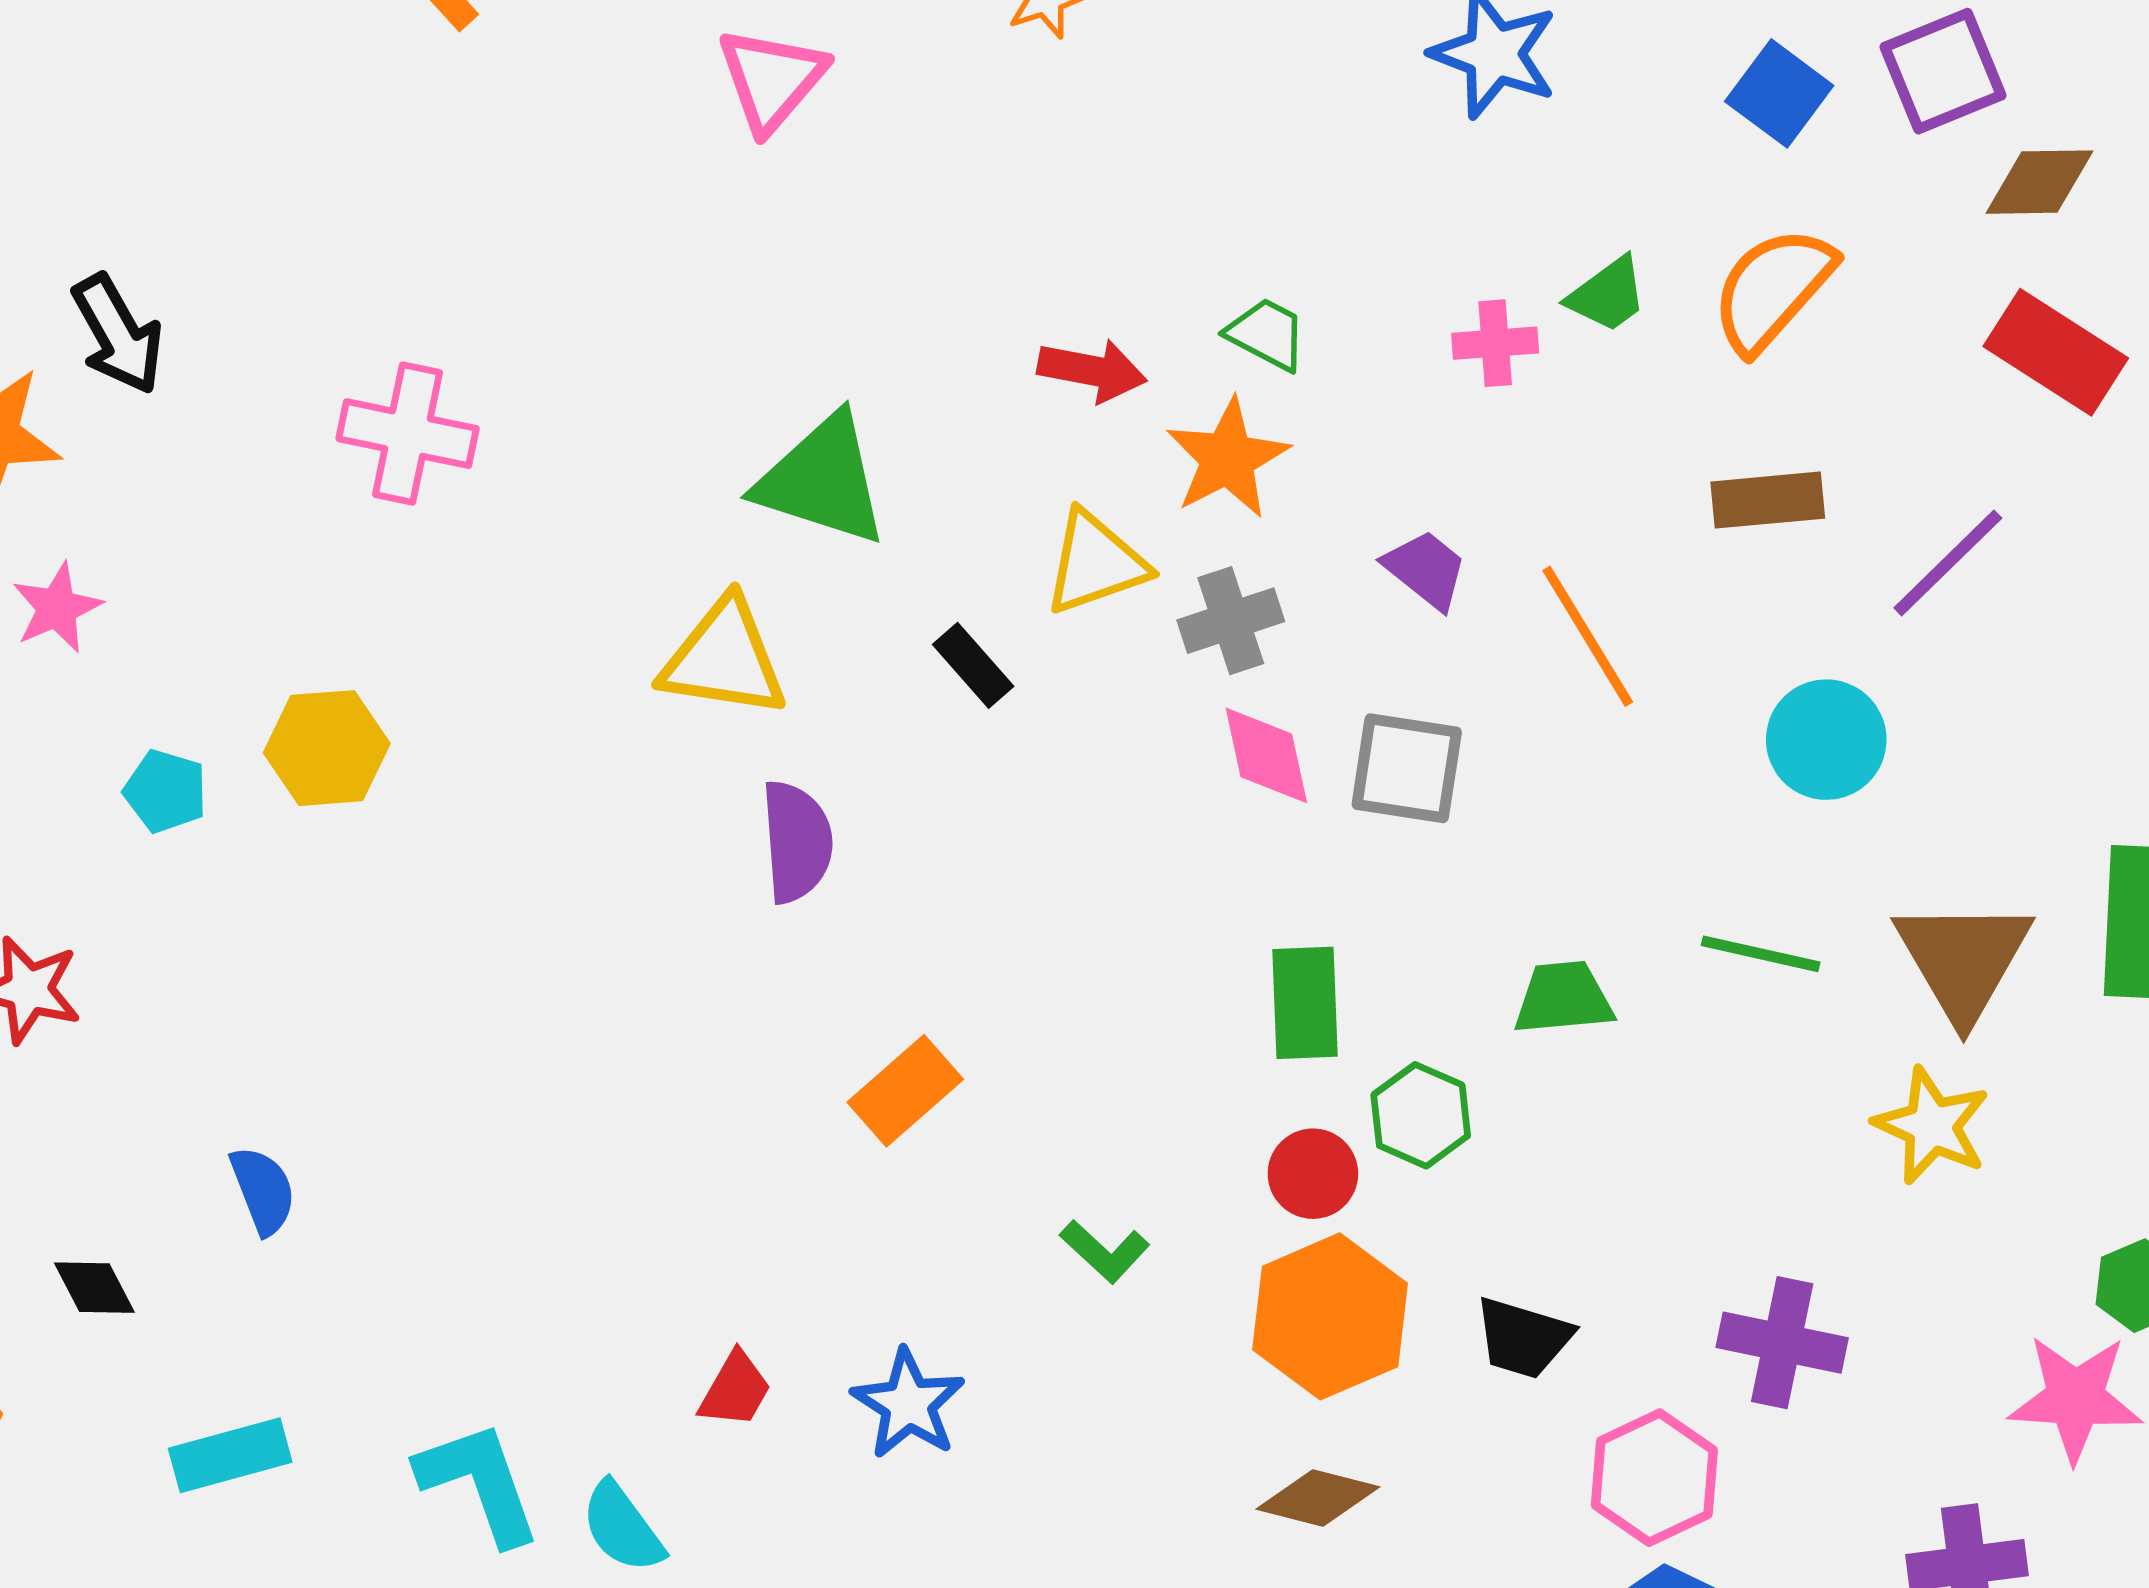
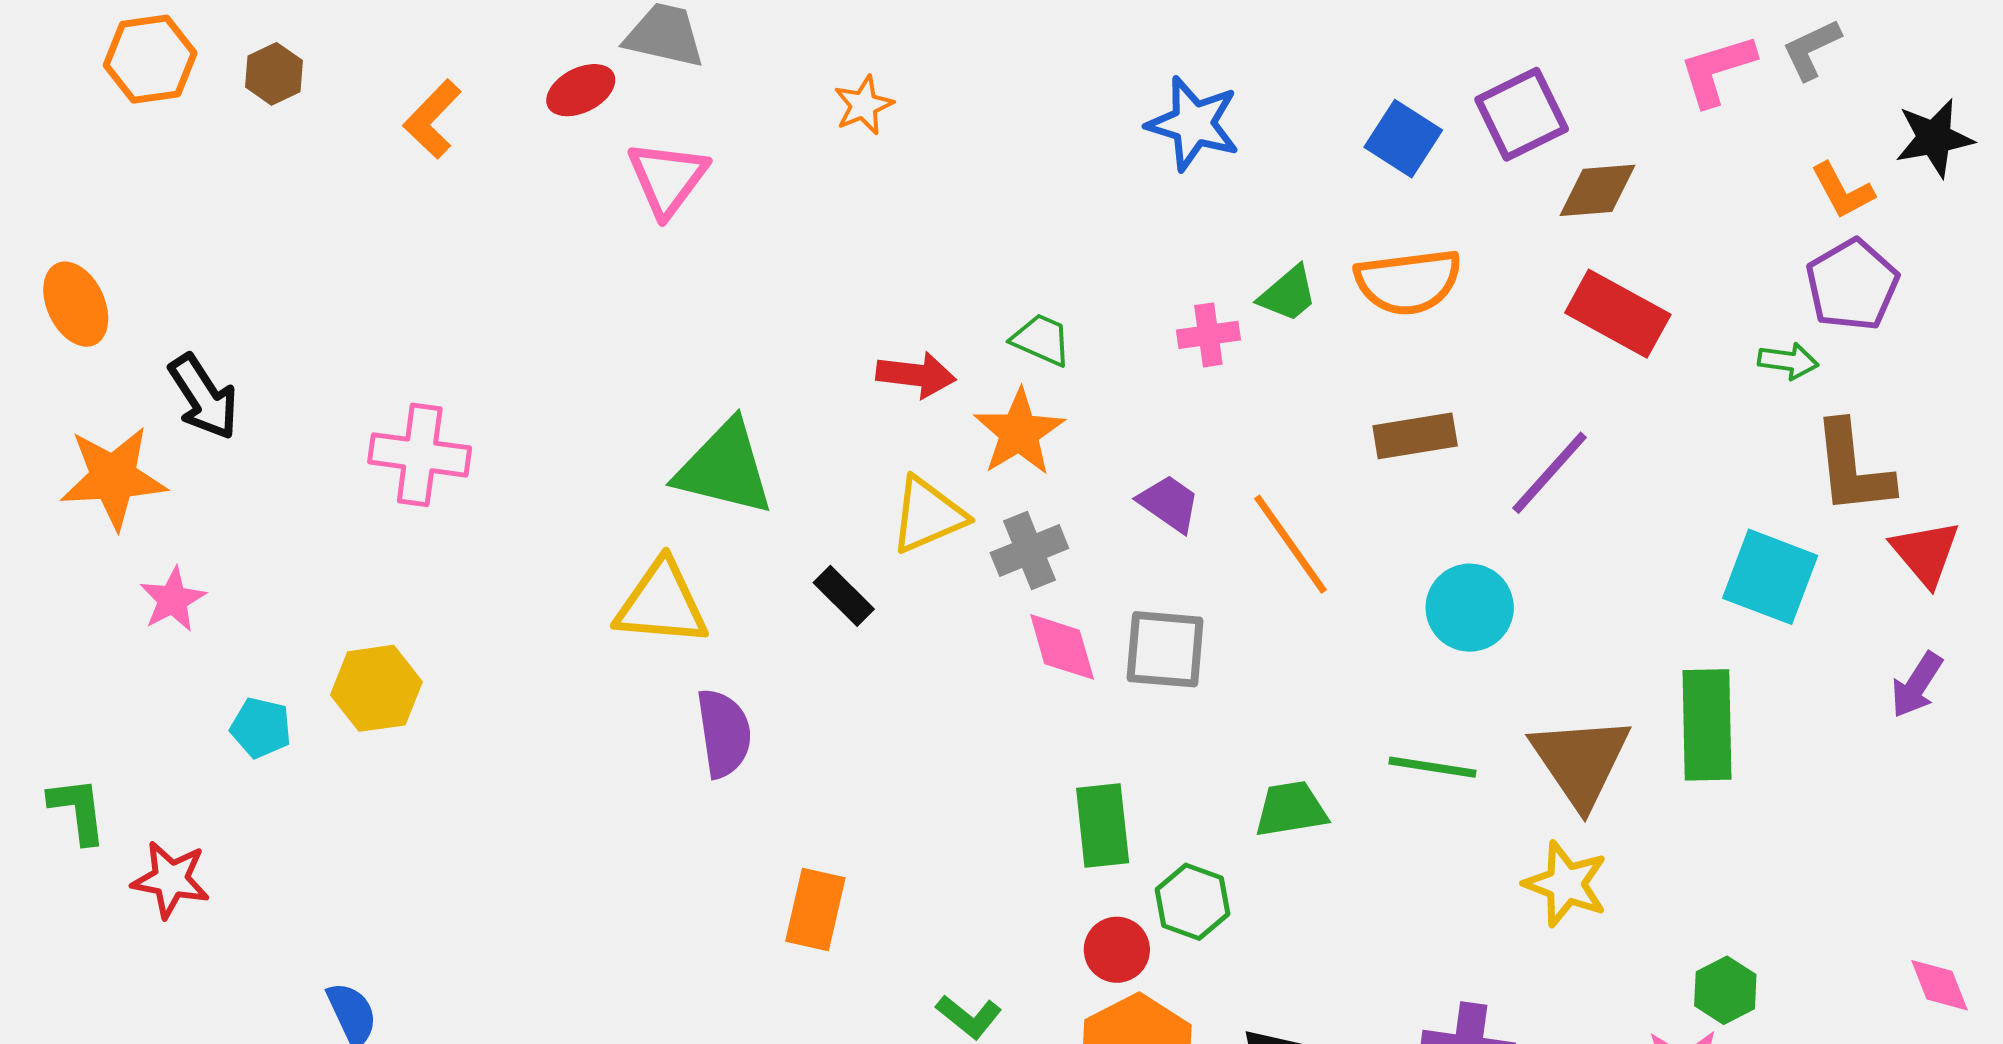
orange semicircle: (1773, 289) -> (1408, 282), turned -135
orange rectangle: (905, 1091) -> (815, 910), turned -32

